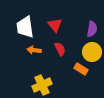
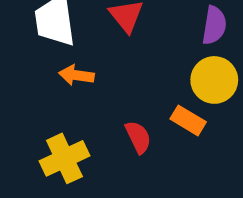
red semicircle: (60, 49) -> (138, 137), moved
yellow cross: (42, 85) -> (64, 158), moved

